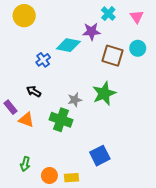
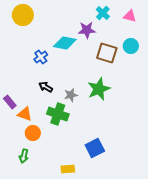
pink triangle: (137, 17) -> (130, 16), turned -40
black arrow: (34, 91) -> (46, 87), moved
orange circle: (49, 175) -> (33, 133), moved

